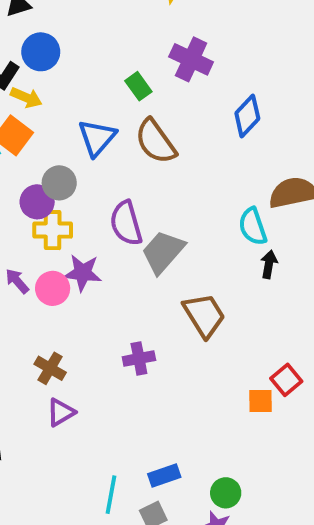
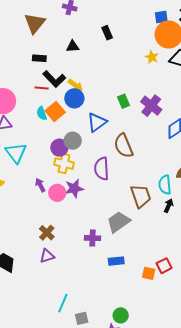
blue circle: (41, 52) -> (74, 98), moved
purple cross: (191, 59) -> (151, 106), moved
yellow arrow: (26, 98) -> (75, 85), moved
brown semicircle: (156, 141) -> (124, 146), moved
gray trapezoid: (163, 252) -> (118, 222), moved
purple star: (83, 273) -> (74, 188), turned -30
brown trapezoid: (204, 315) -> (141, 196), moved
blue rectangle: (164, 476) -> (116, 261), moved

